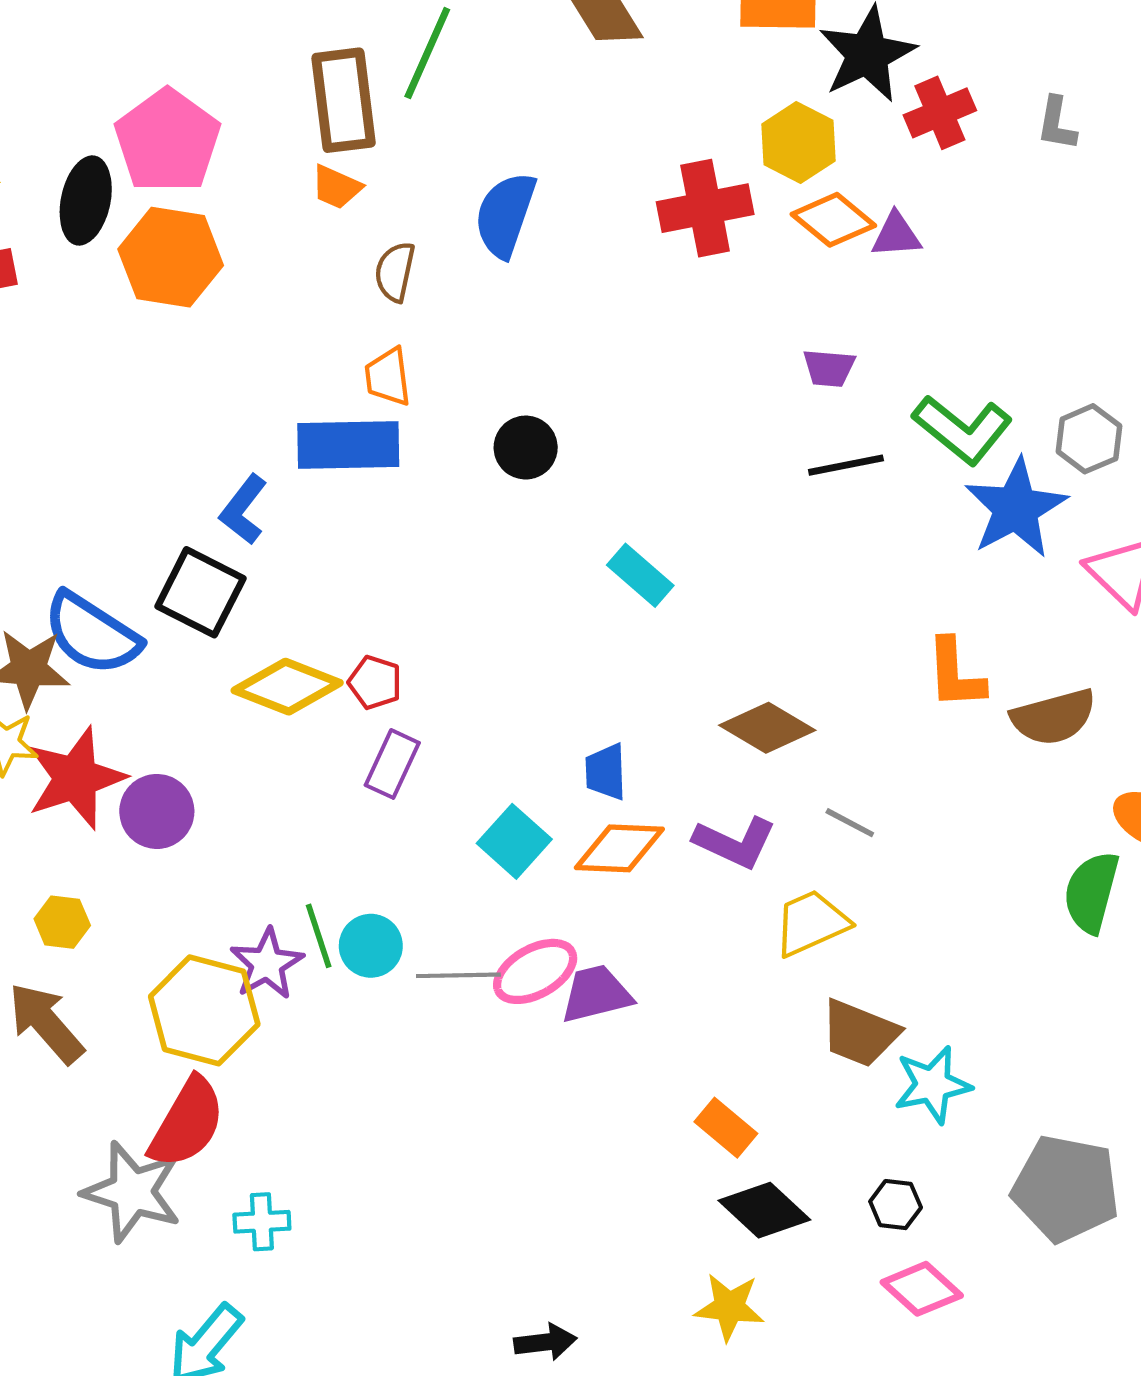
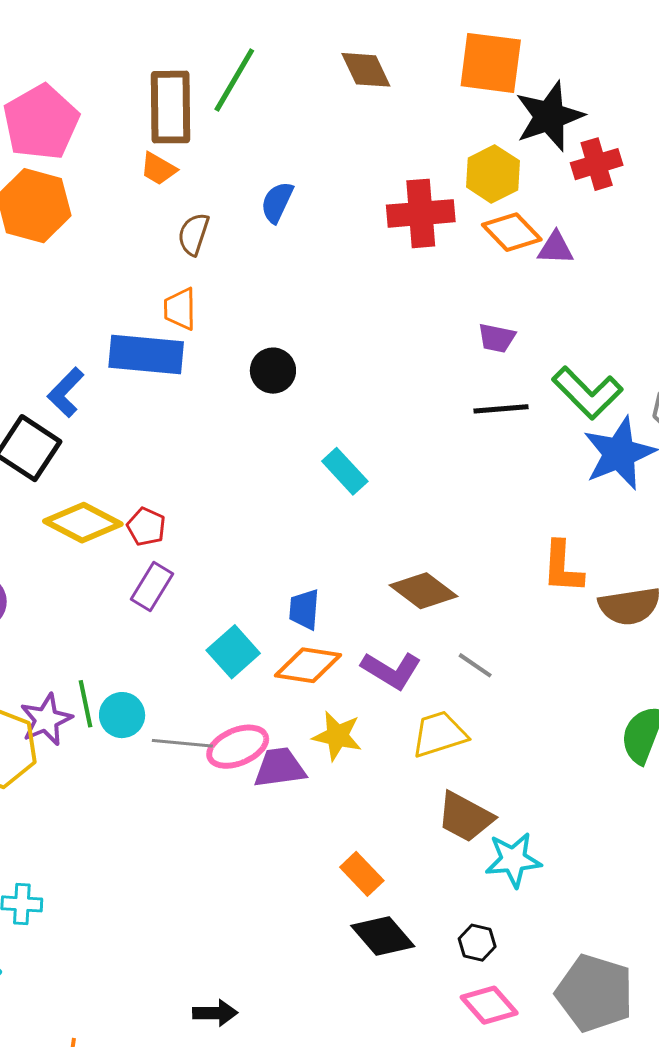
blue semicircle: (505, 215) -> (277, 202), size x0.7
gray pentagon: (1066, 1188) -> (595, 993), moved
yellow star: (729, 1307) -> (337, 736), moved

